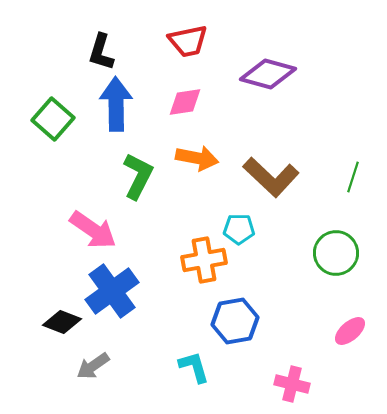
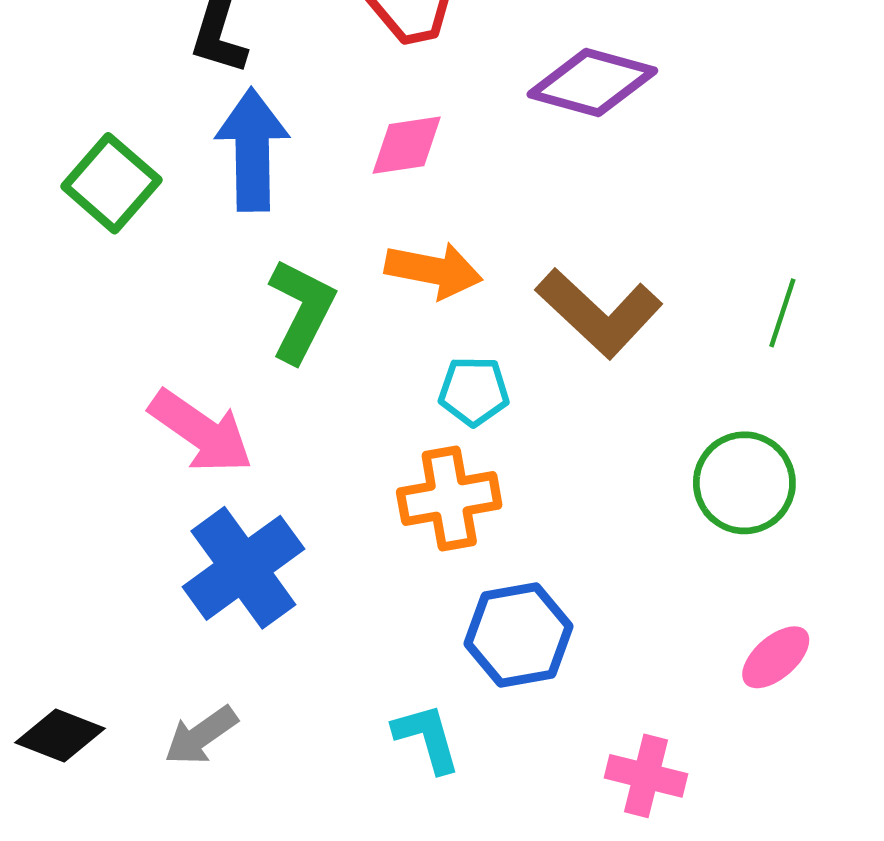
cyan pentagon: (239, 229) -> (474, 391), moved
black diamond: (62, 322) -> (60, 736), moved

